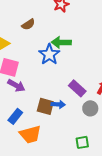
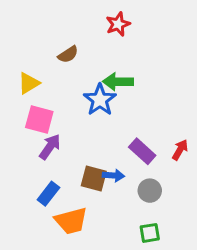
purple arrow: (16, 85) -> (50, 147), turned -84
gray circle: (90, 108) -> (150, 191), moved

